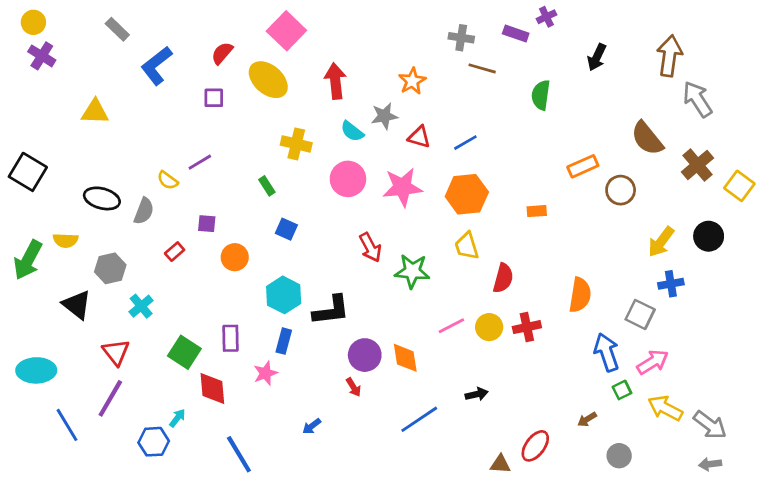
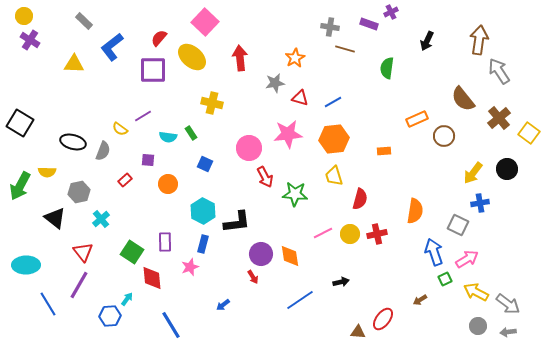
purple square: (214, 98) -> (153, 70), size x1.8
yellow triangle: (95, 112) -> (74, 64), moved
cyan semicircle: (352, 131) -> (168, 137), moved, turned -30
pink circle: (348, 179) -> (249, 148), moved
gray circle: (619, 456) -> (478, 326), moved

